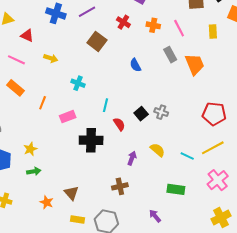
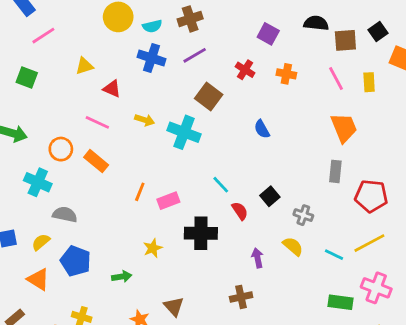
pink line: (179, 28) -> (336, 79), moved
gray rectangle: (170, 55) -> (335, 171), moved, turned 35
cyan cross: (78, 83) -> (184, 132), moved, size x1.6
orange line: (43, 103) -> (140, 192), moved
cyan line: (106, 105) -> (221, 185), turned -56
gray cross: (161, 112) -> (303, 215), moved
yellow star: (30, 149) -> (153, 248), moved
purple arrow: (132, 158) -> (258, 258), turned -32
pink cross: (218, 180) -> (376, 288), turned -30
green rectangle: (176, 189) -> (341, 302), moved

